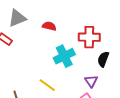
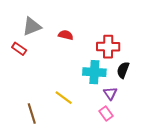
cyan cross: (64, 56) -> (94, 72), moved, turned 30

